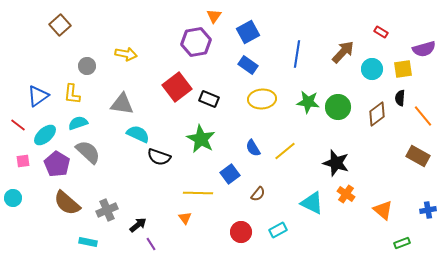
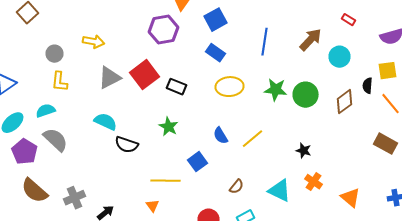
yellow square: (403, 69) -> (388, 71), moved
yellow L-shape: (72, 94) -> (60, 82), moved
gray triangle: (122, 104) -> (110, 78), moved, turned -35
green star: (201, 139) -> (168, 127), size x0.7
black star: (336, 163) -> (304, 151), size x0.6
brown semicircle: (258, 194) -> (236, 187), moved

